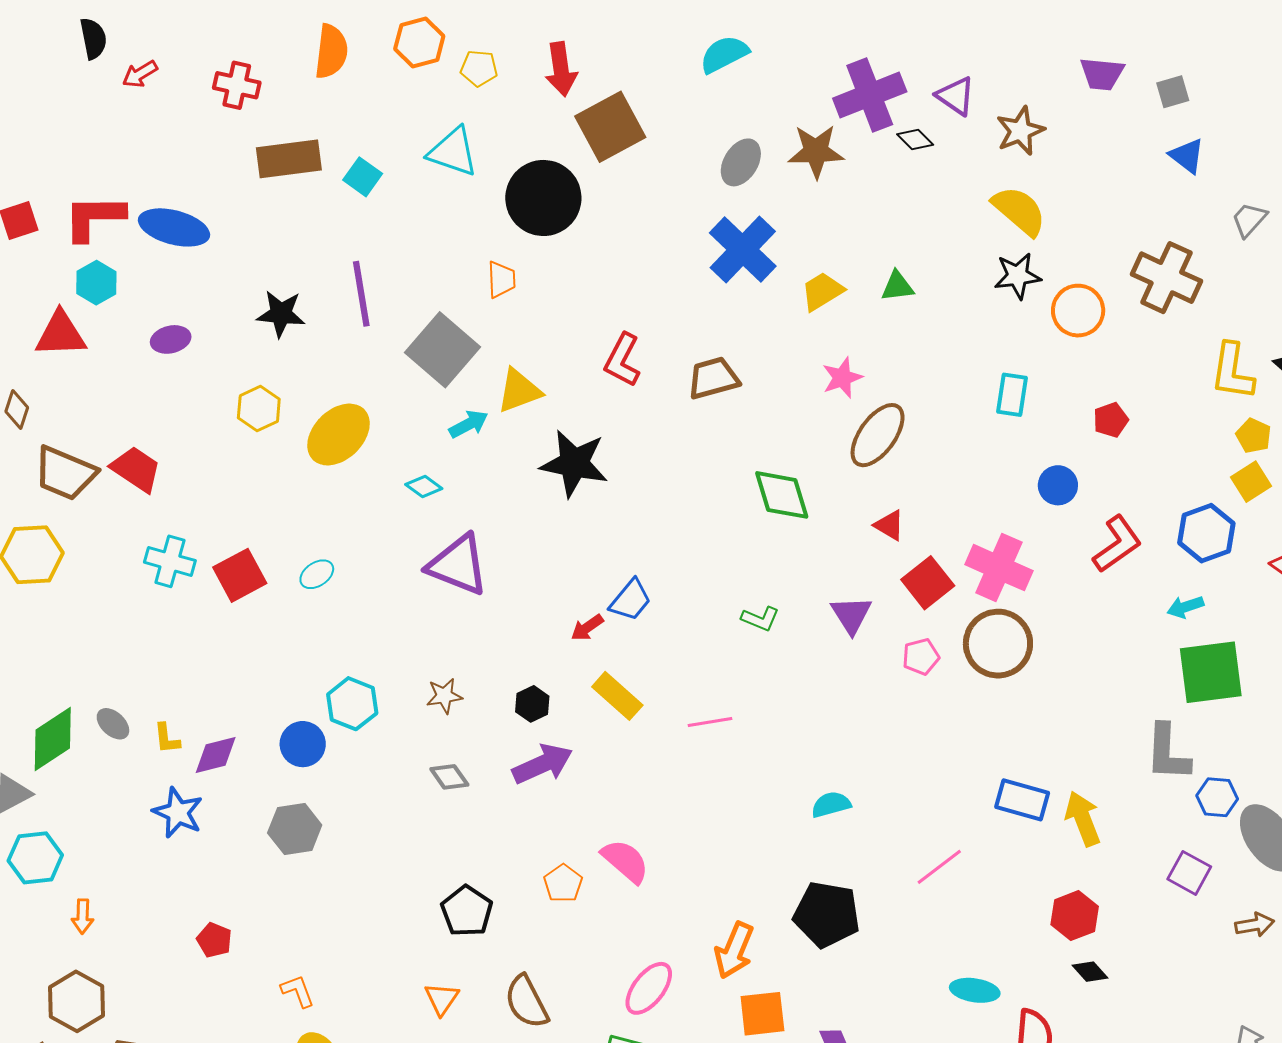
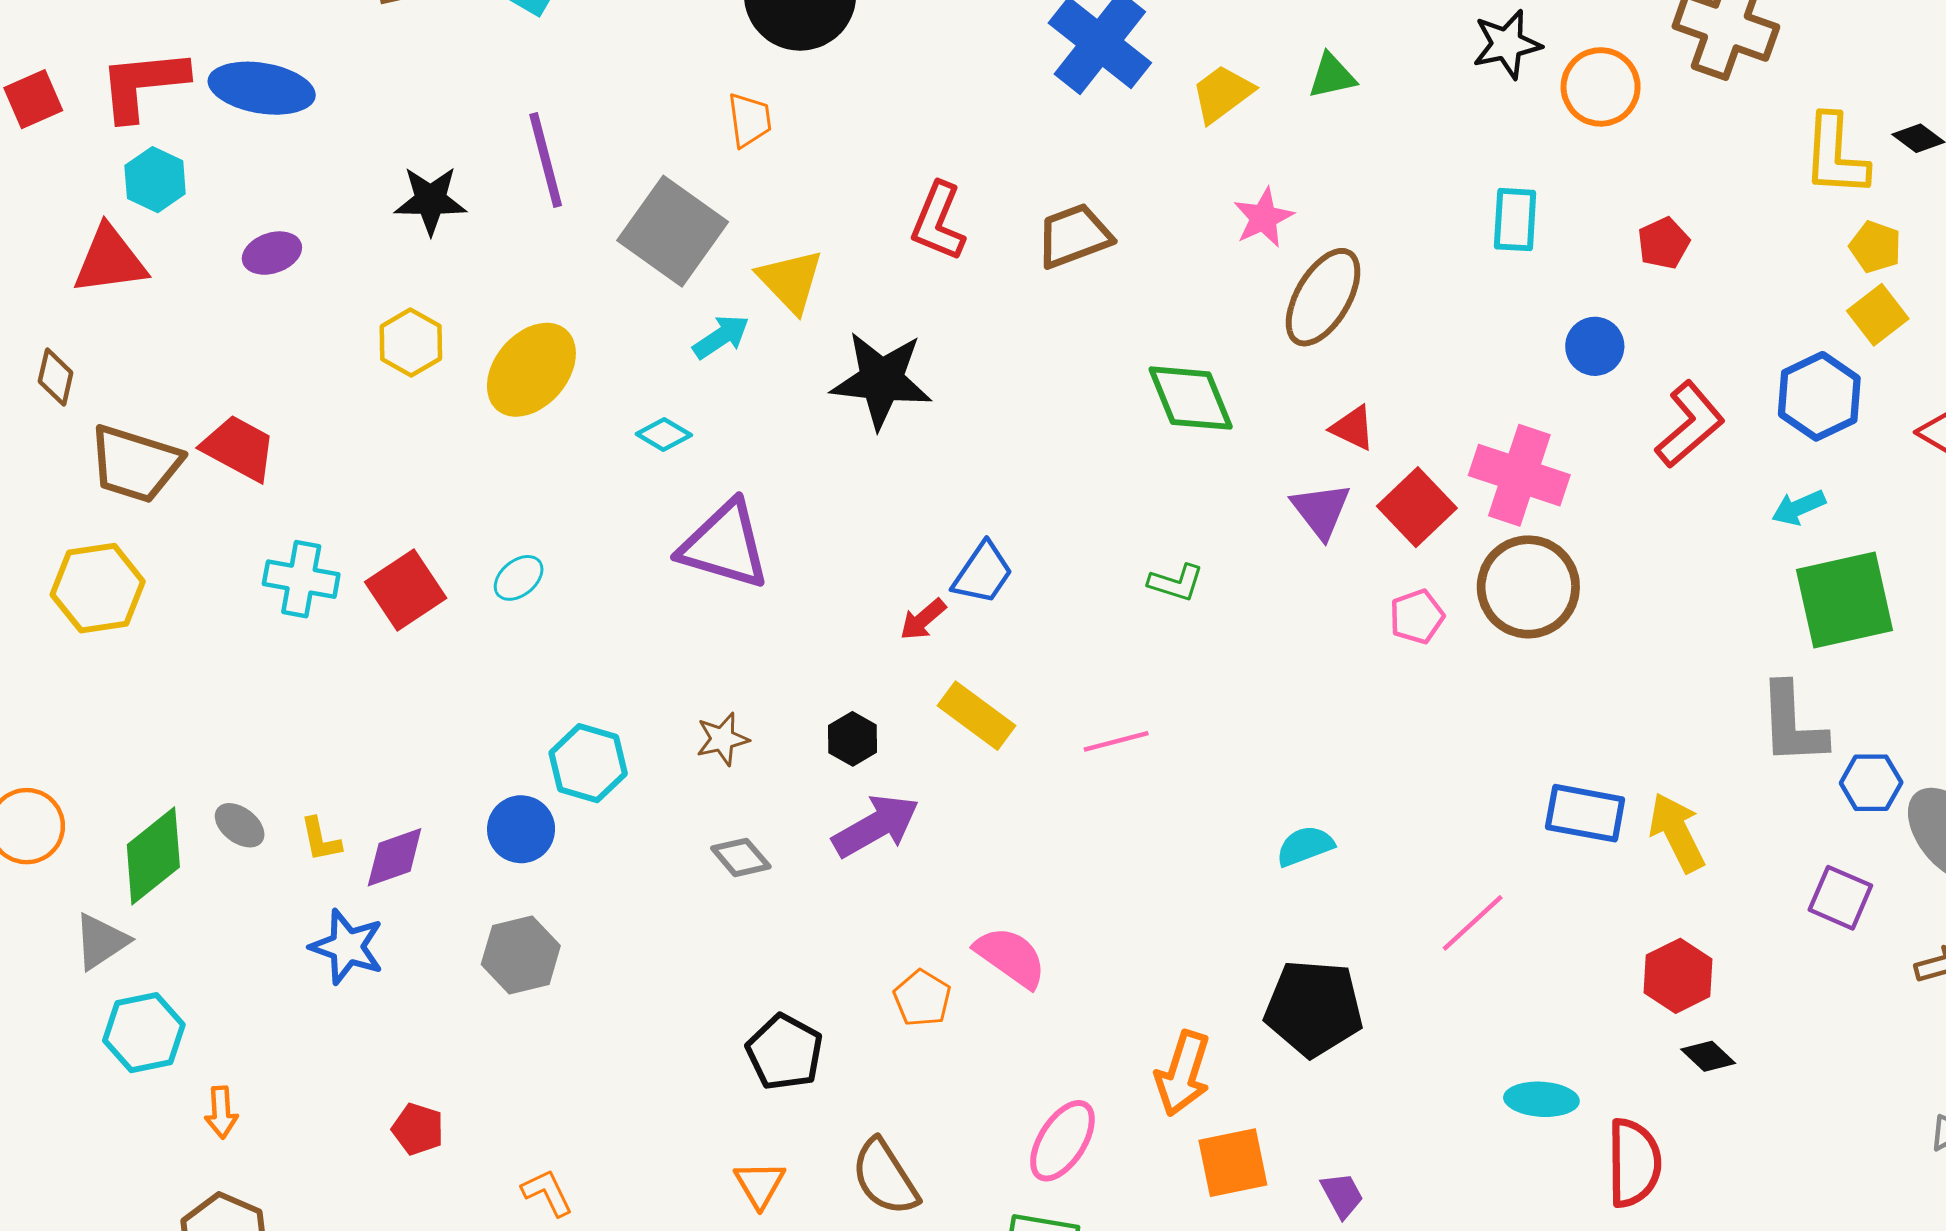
yellow triangle: (519, 391) -> (791, 281), turned -48
purple triangle: (851, 615) -> (1321, 510), moved

